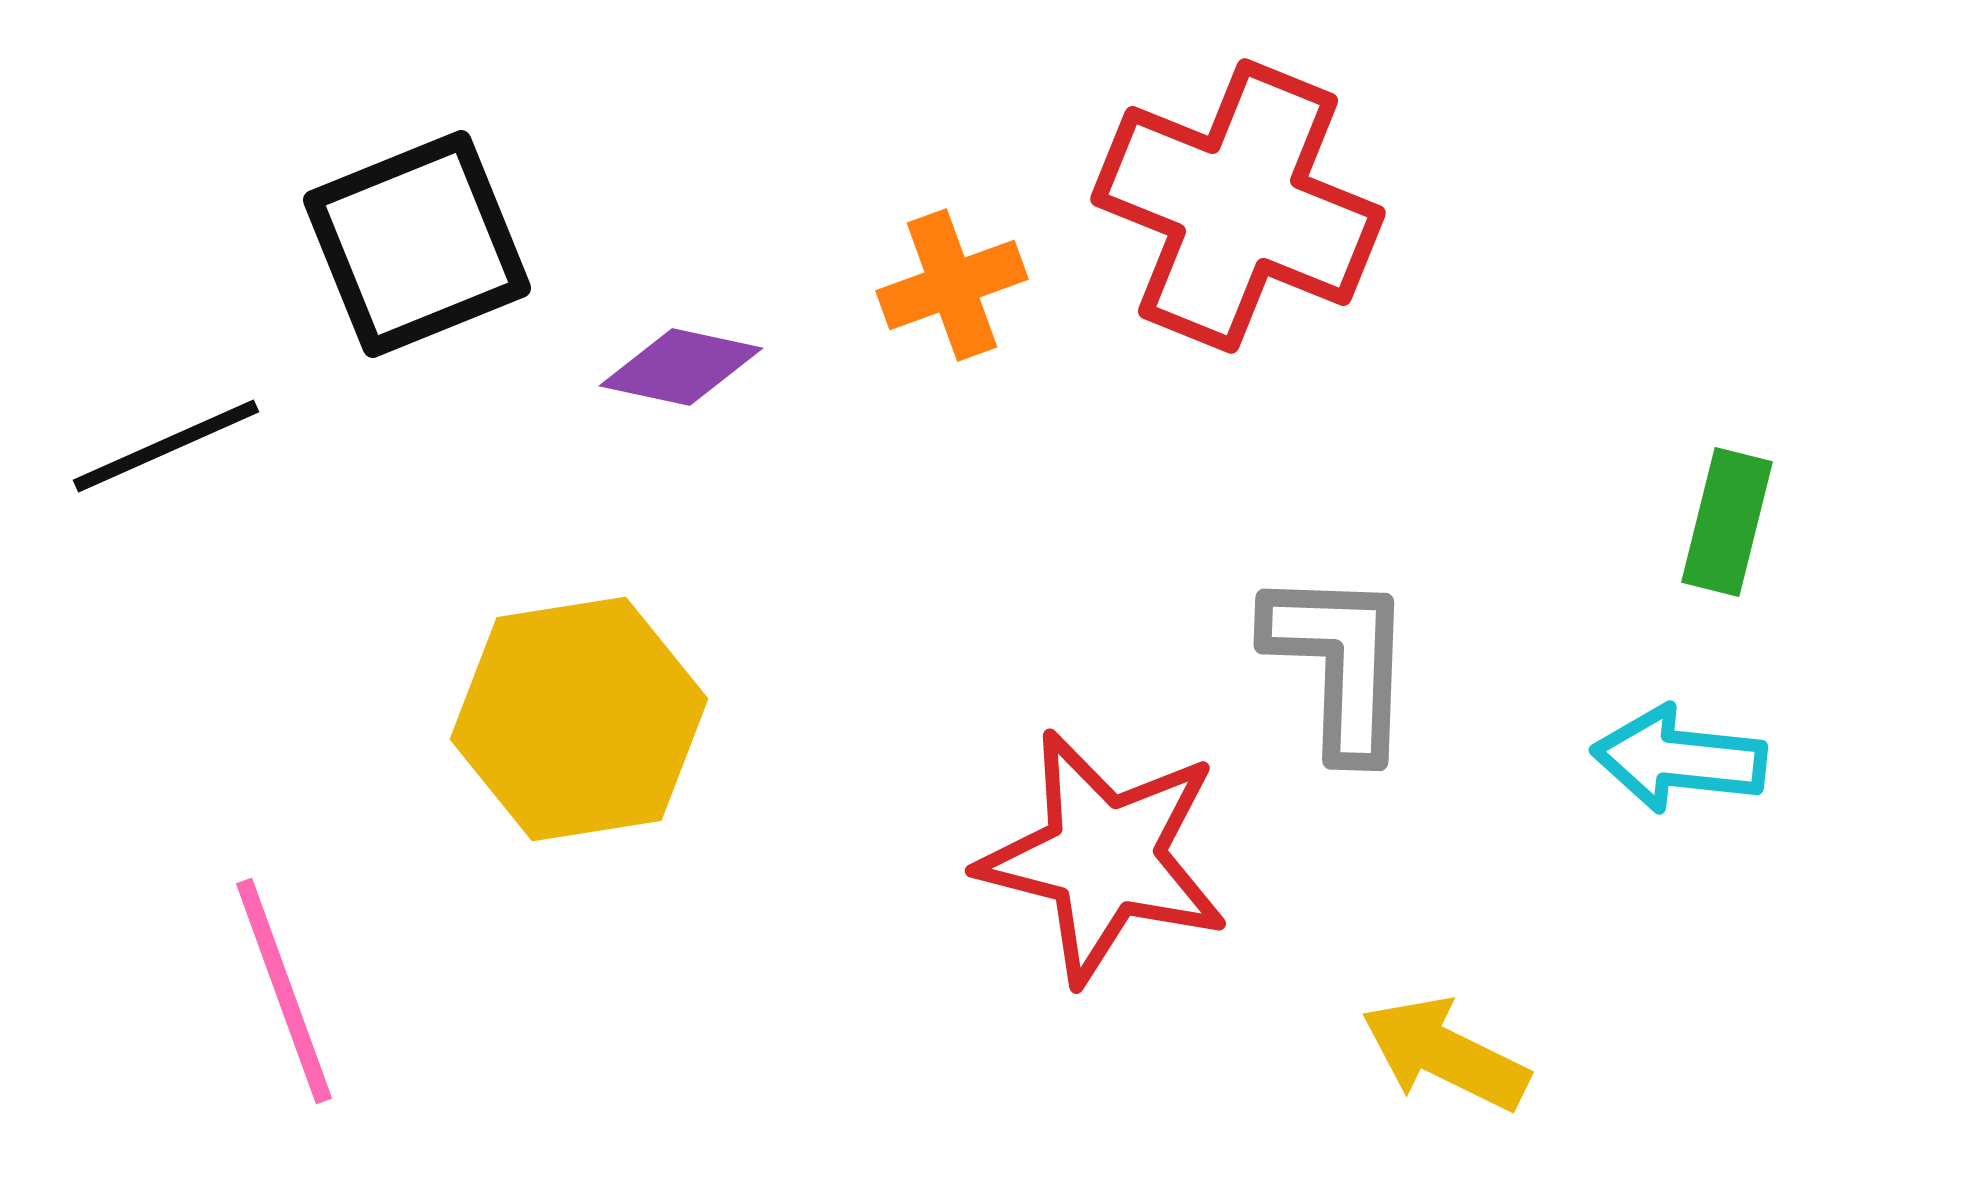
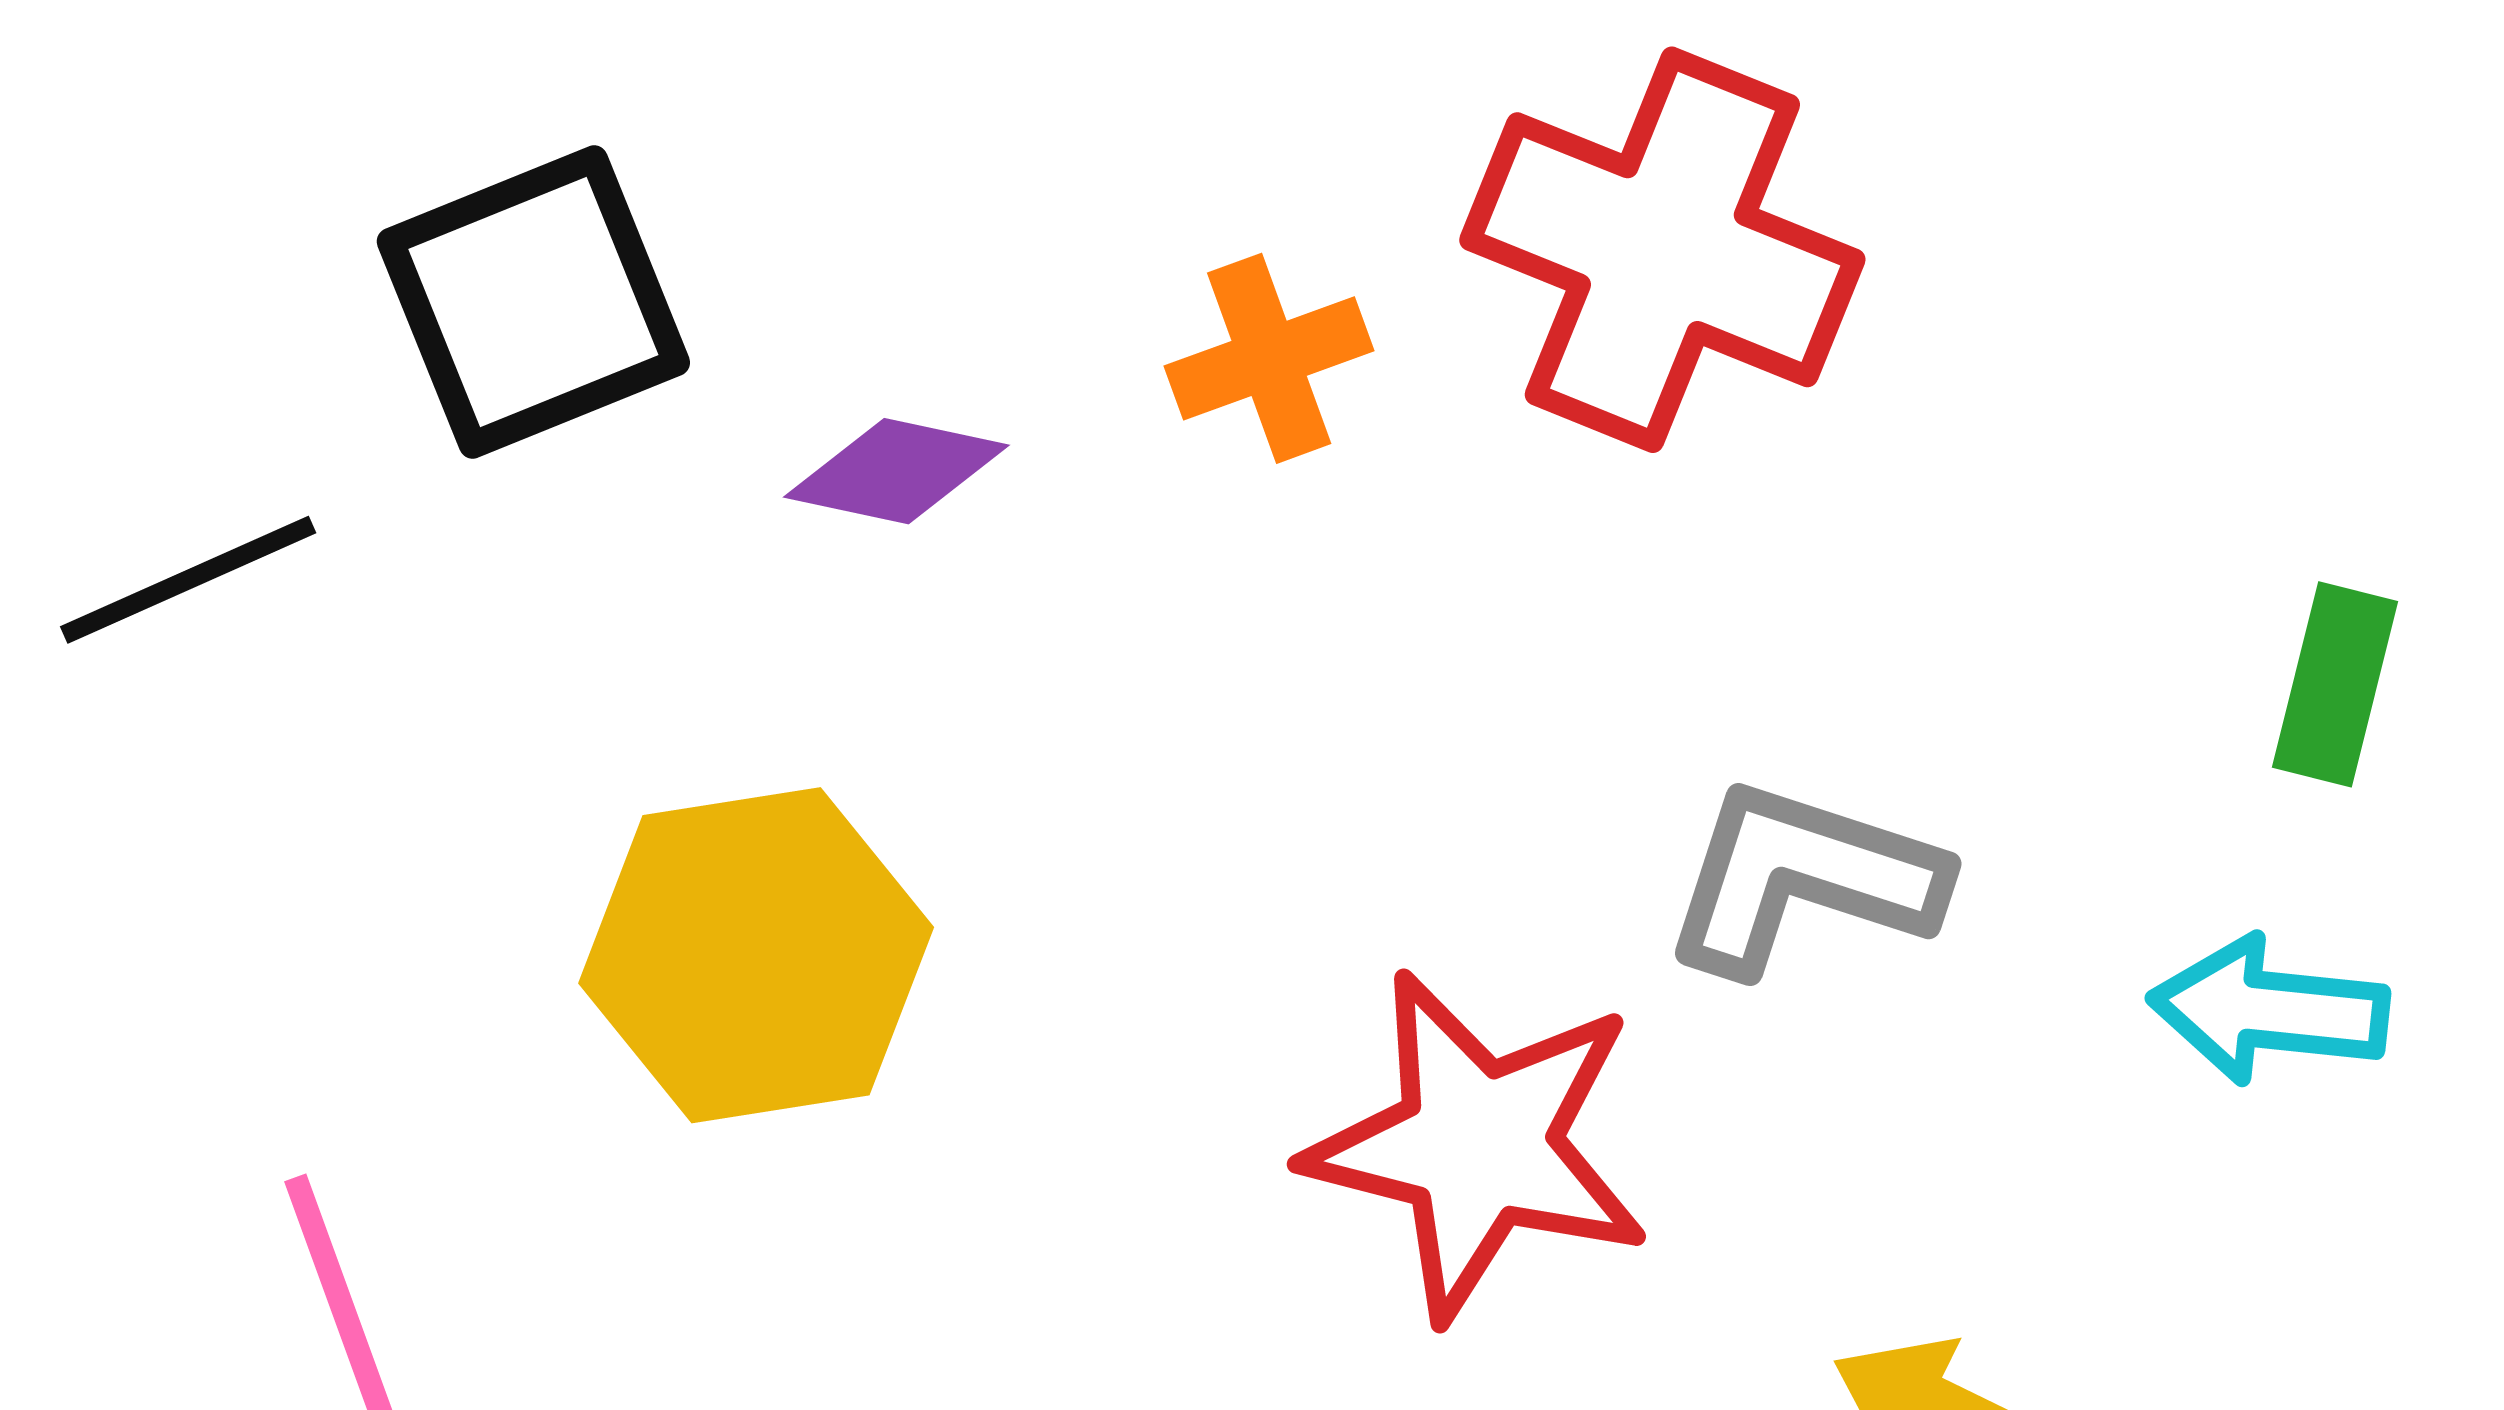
gray L-shape: (1340, 663) -> (1803, 878), turned -74

